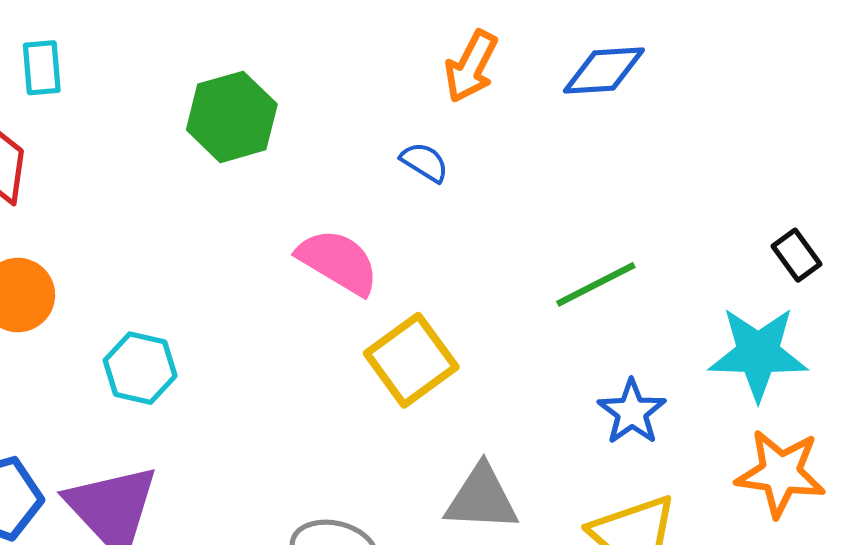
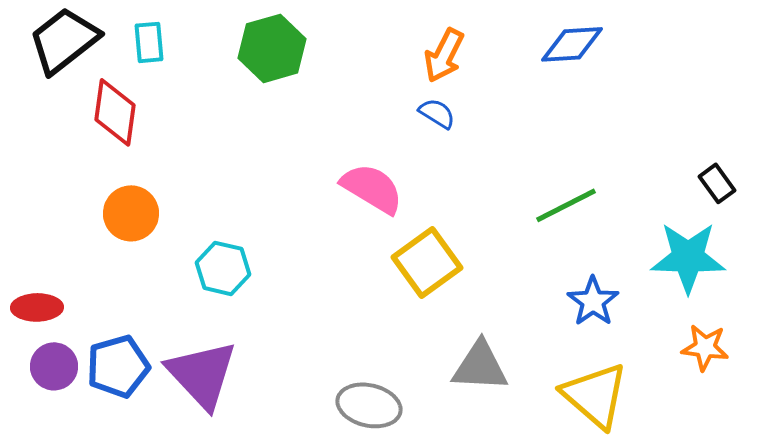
orange arrow: (471, 66) -> (444, 55), moved
green hexagon: (232, 117) -> (272, 48), moved
orange star: (781, 473) -> (705, 347), size x0.7

